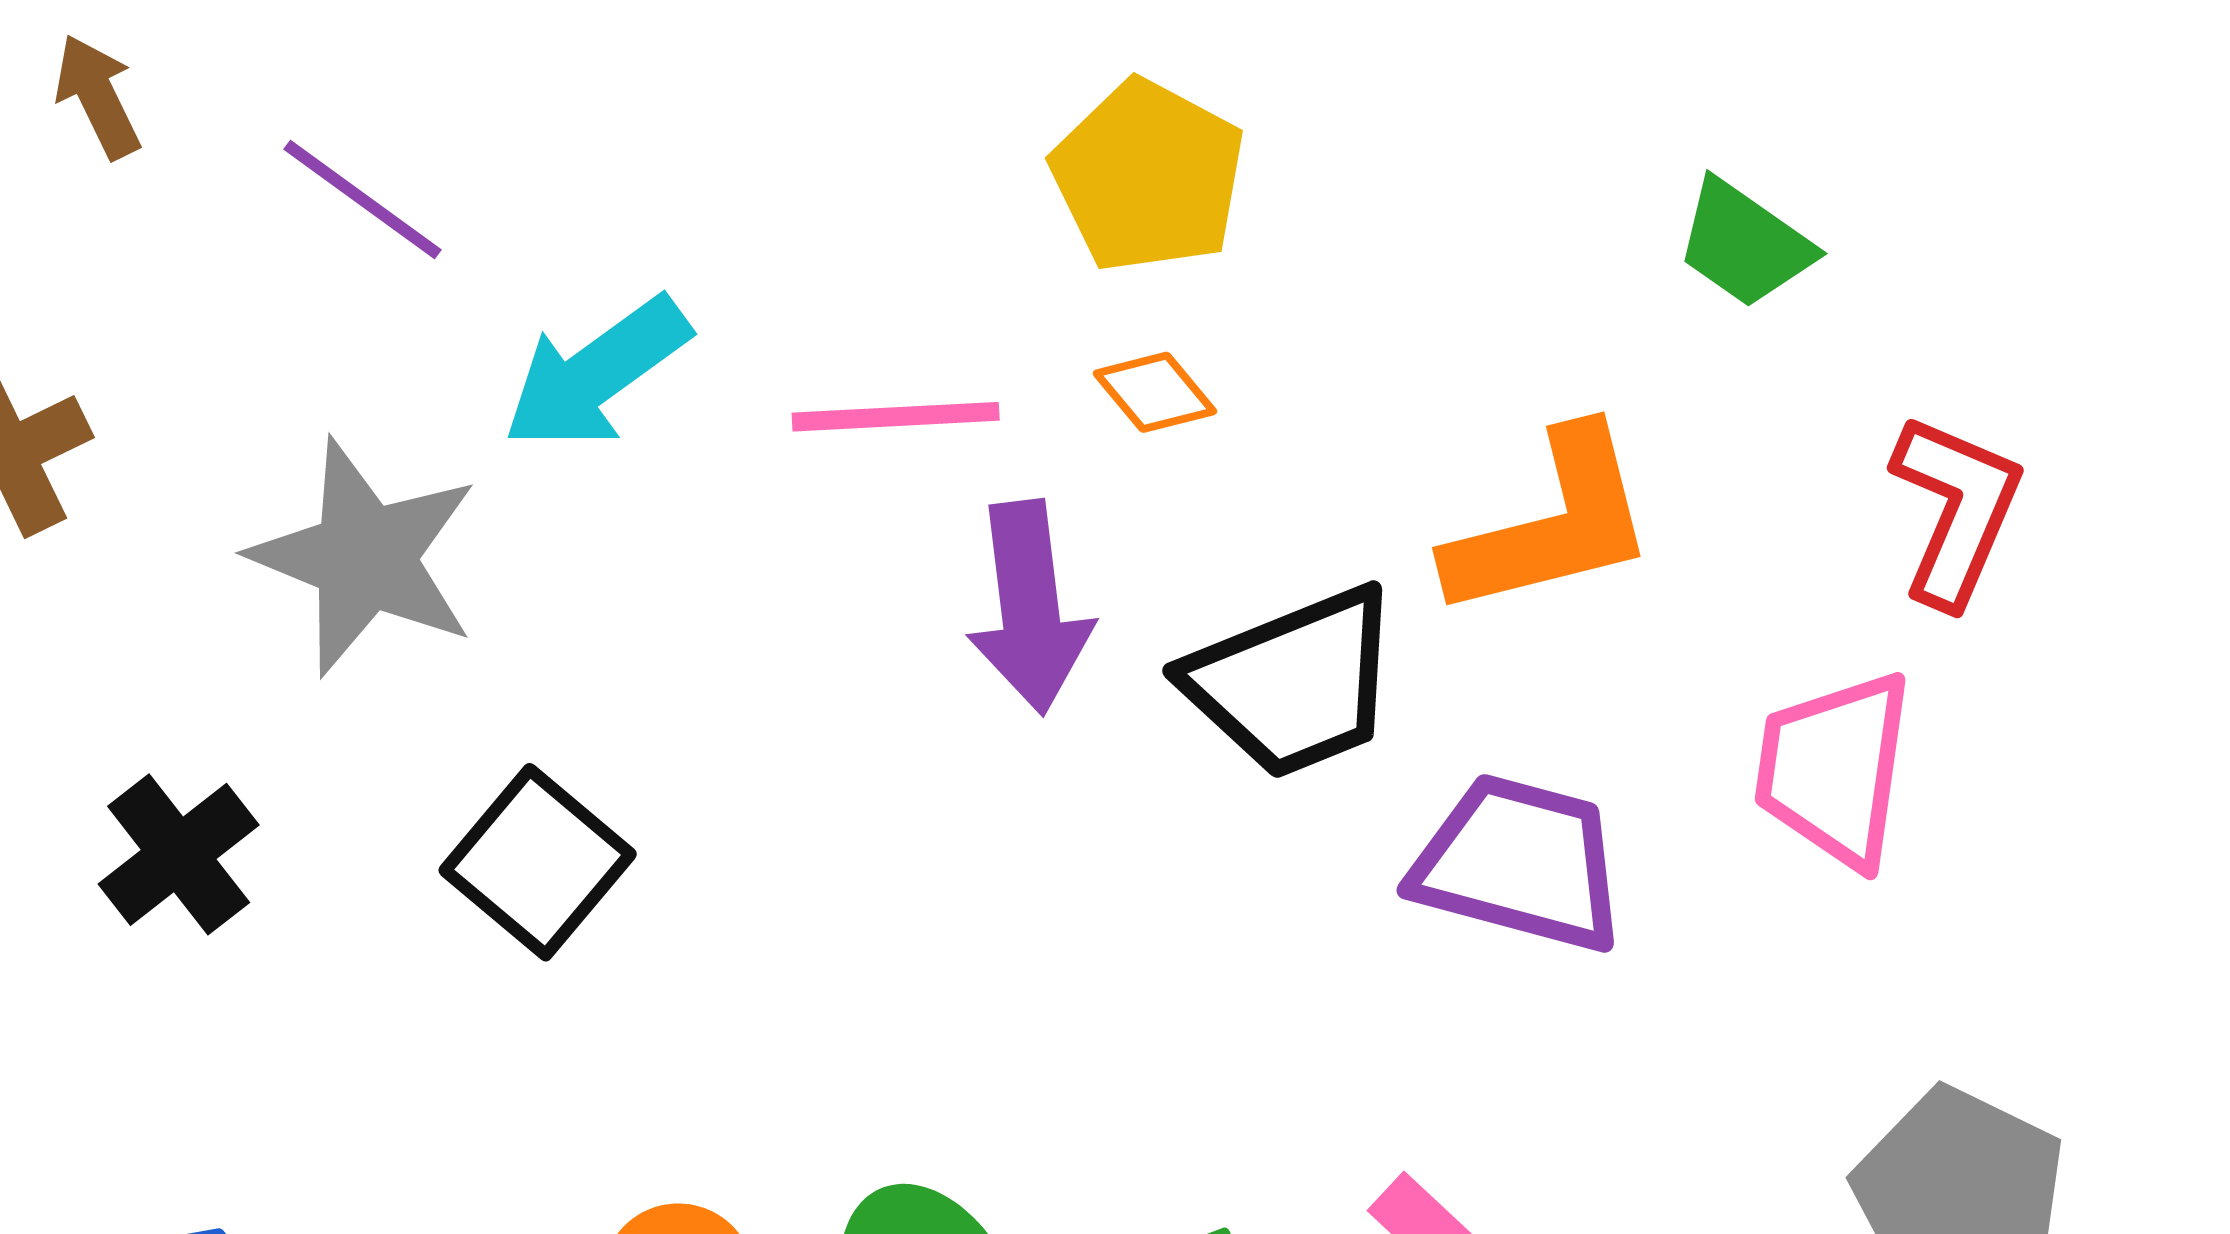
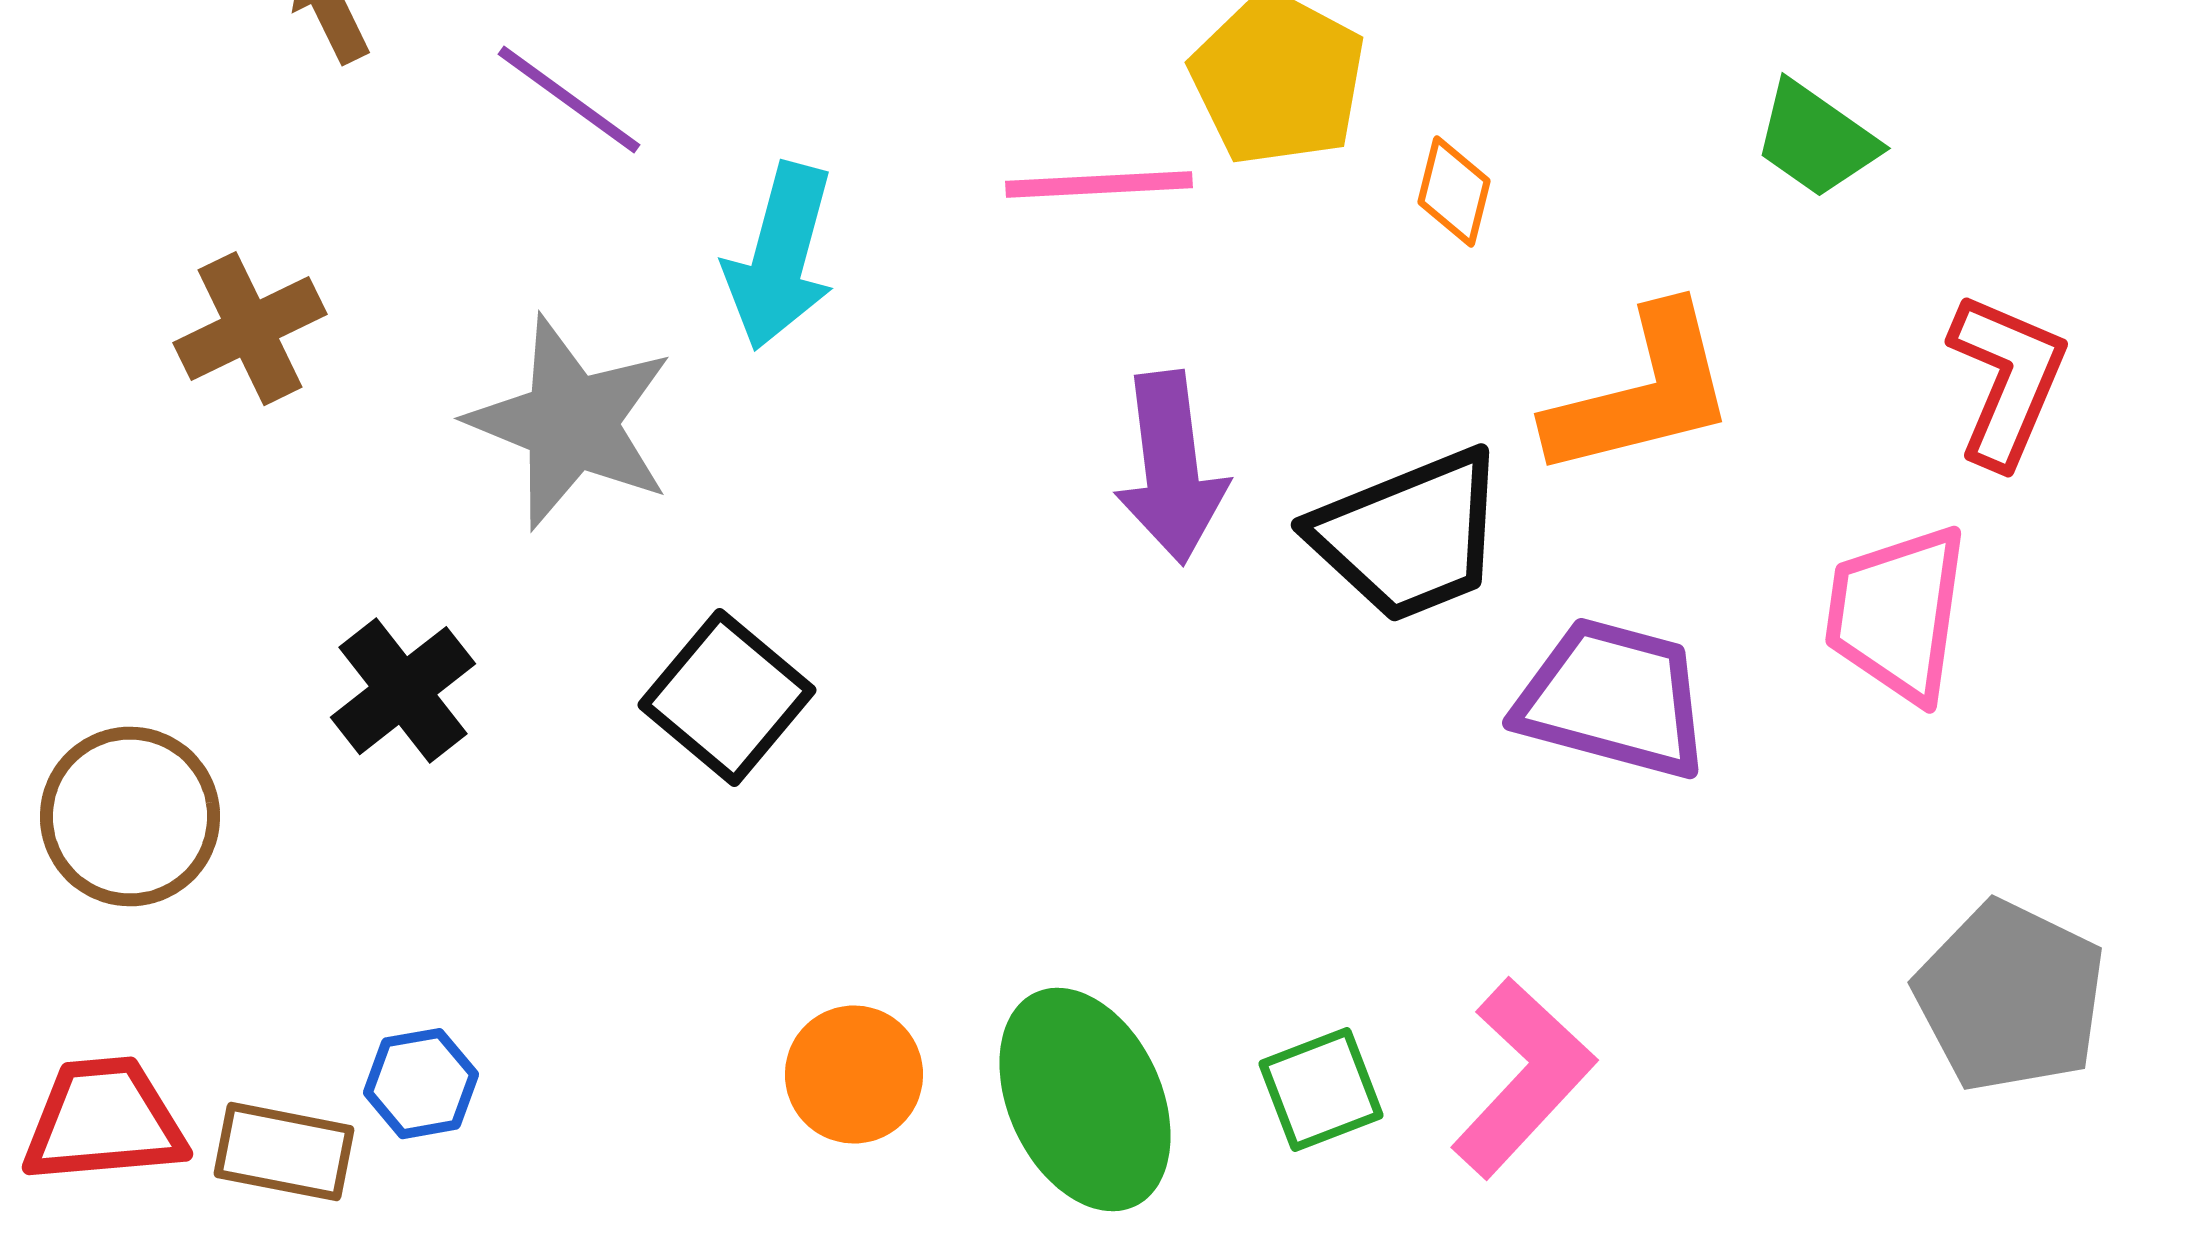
cyan arrow: (596, 373) -> (780, 257), turned -39
orange diamond: (1155, 392) -> (1454, 192), moved, turned 54
pink line: (896, 417) -> (1099, 185), moved

